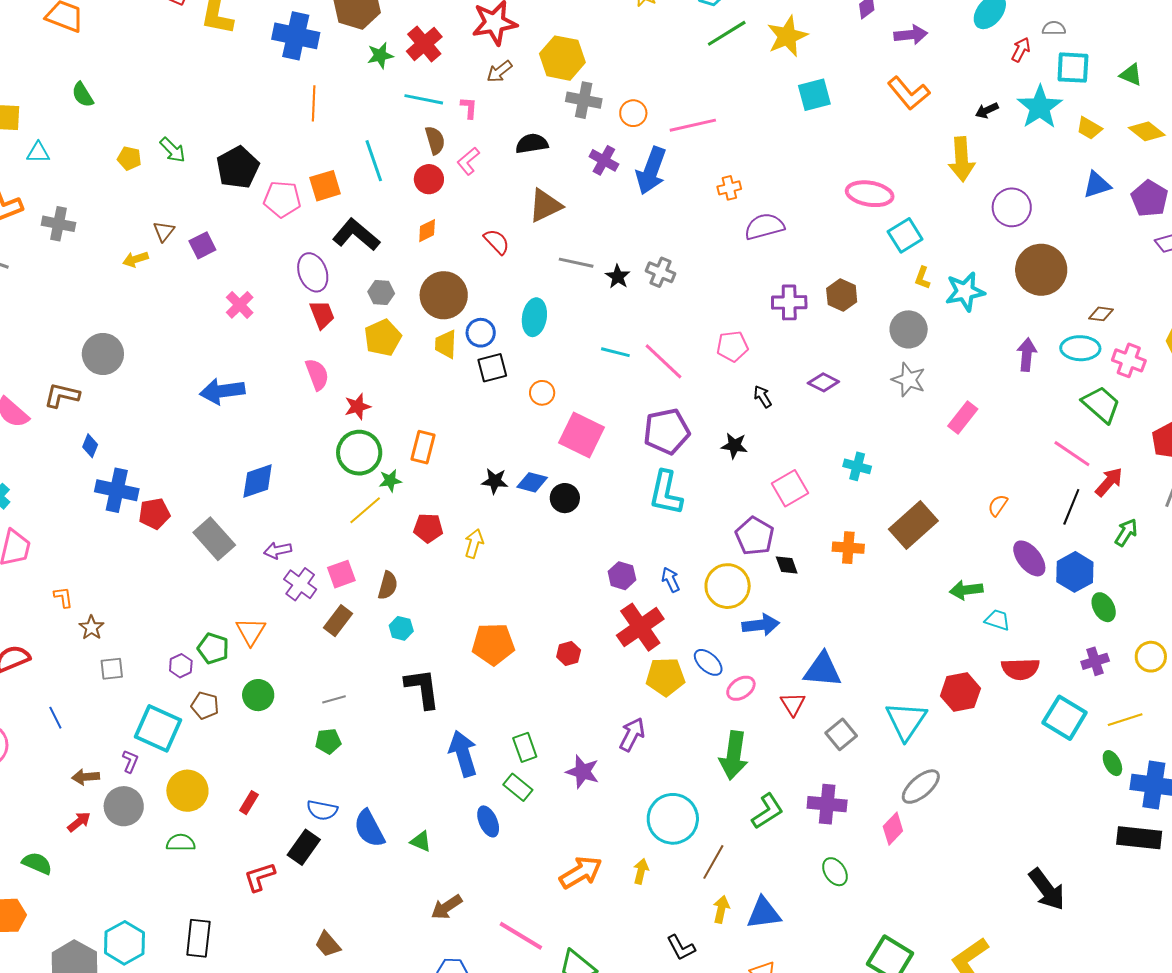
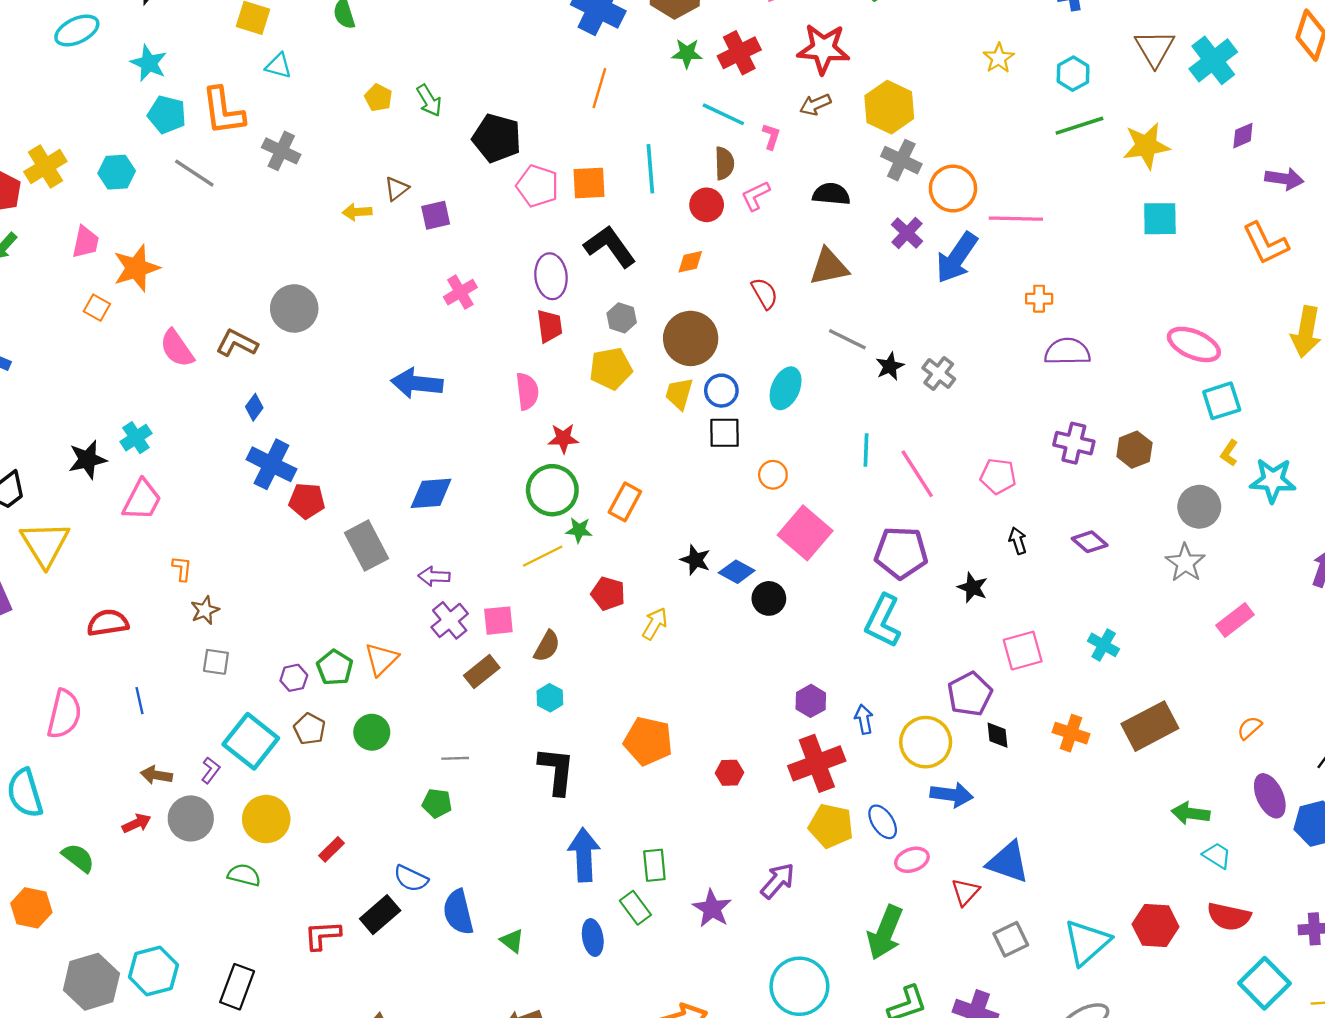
orange circle: (633, 113) -> (953, 189), size x1.5
black pentagon: (238, 167) -> (497, 138), turned 30
cyan line: (615, 352) -> (866, 450), turned 64

